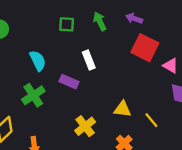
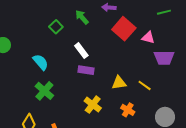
green square: (67, 24) -> (56, 27), turned -32
red square: (145, 48) -> (124, 29), turned 30
purple rectangle: (69, 82) -> (86, 70), moved

